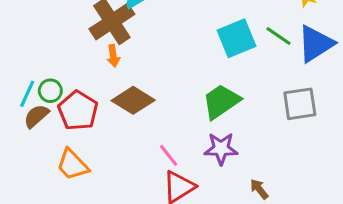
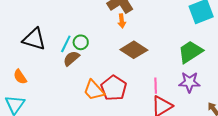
red pentagon: (78, 111) -> (114, 88), moved
pink line: (169, 155) -> (156, 86), turned 35

